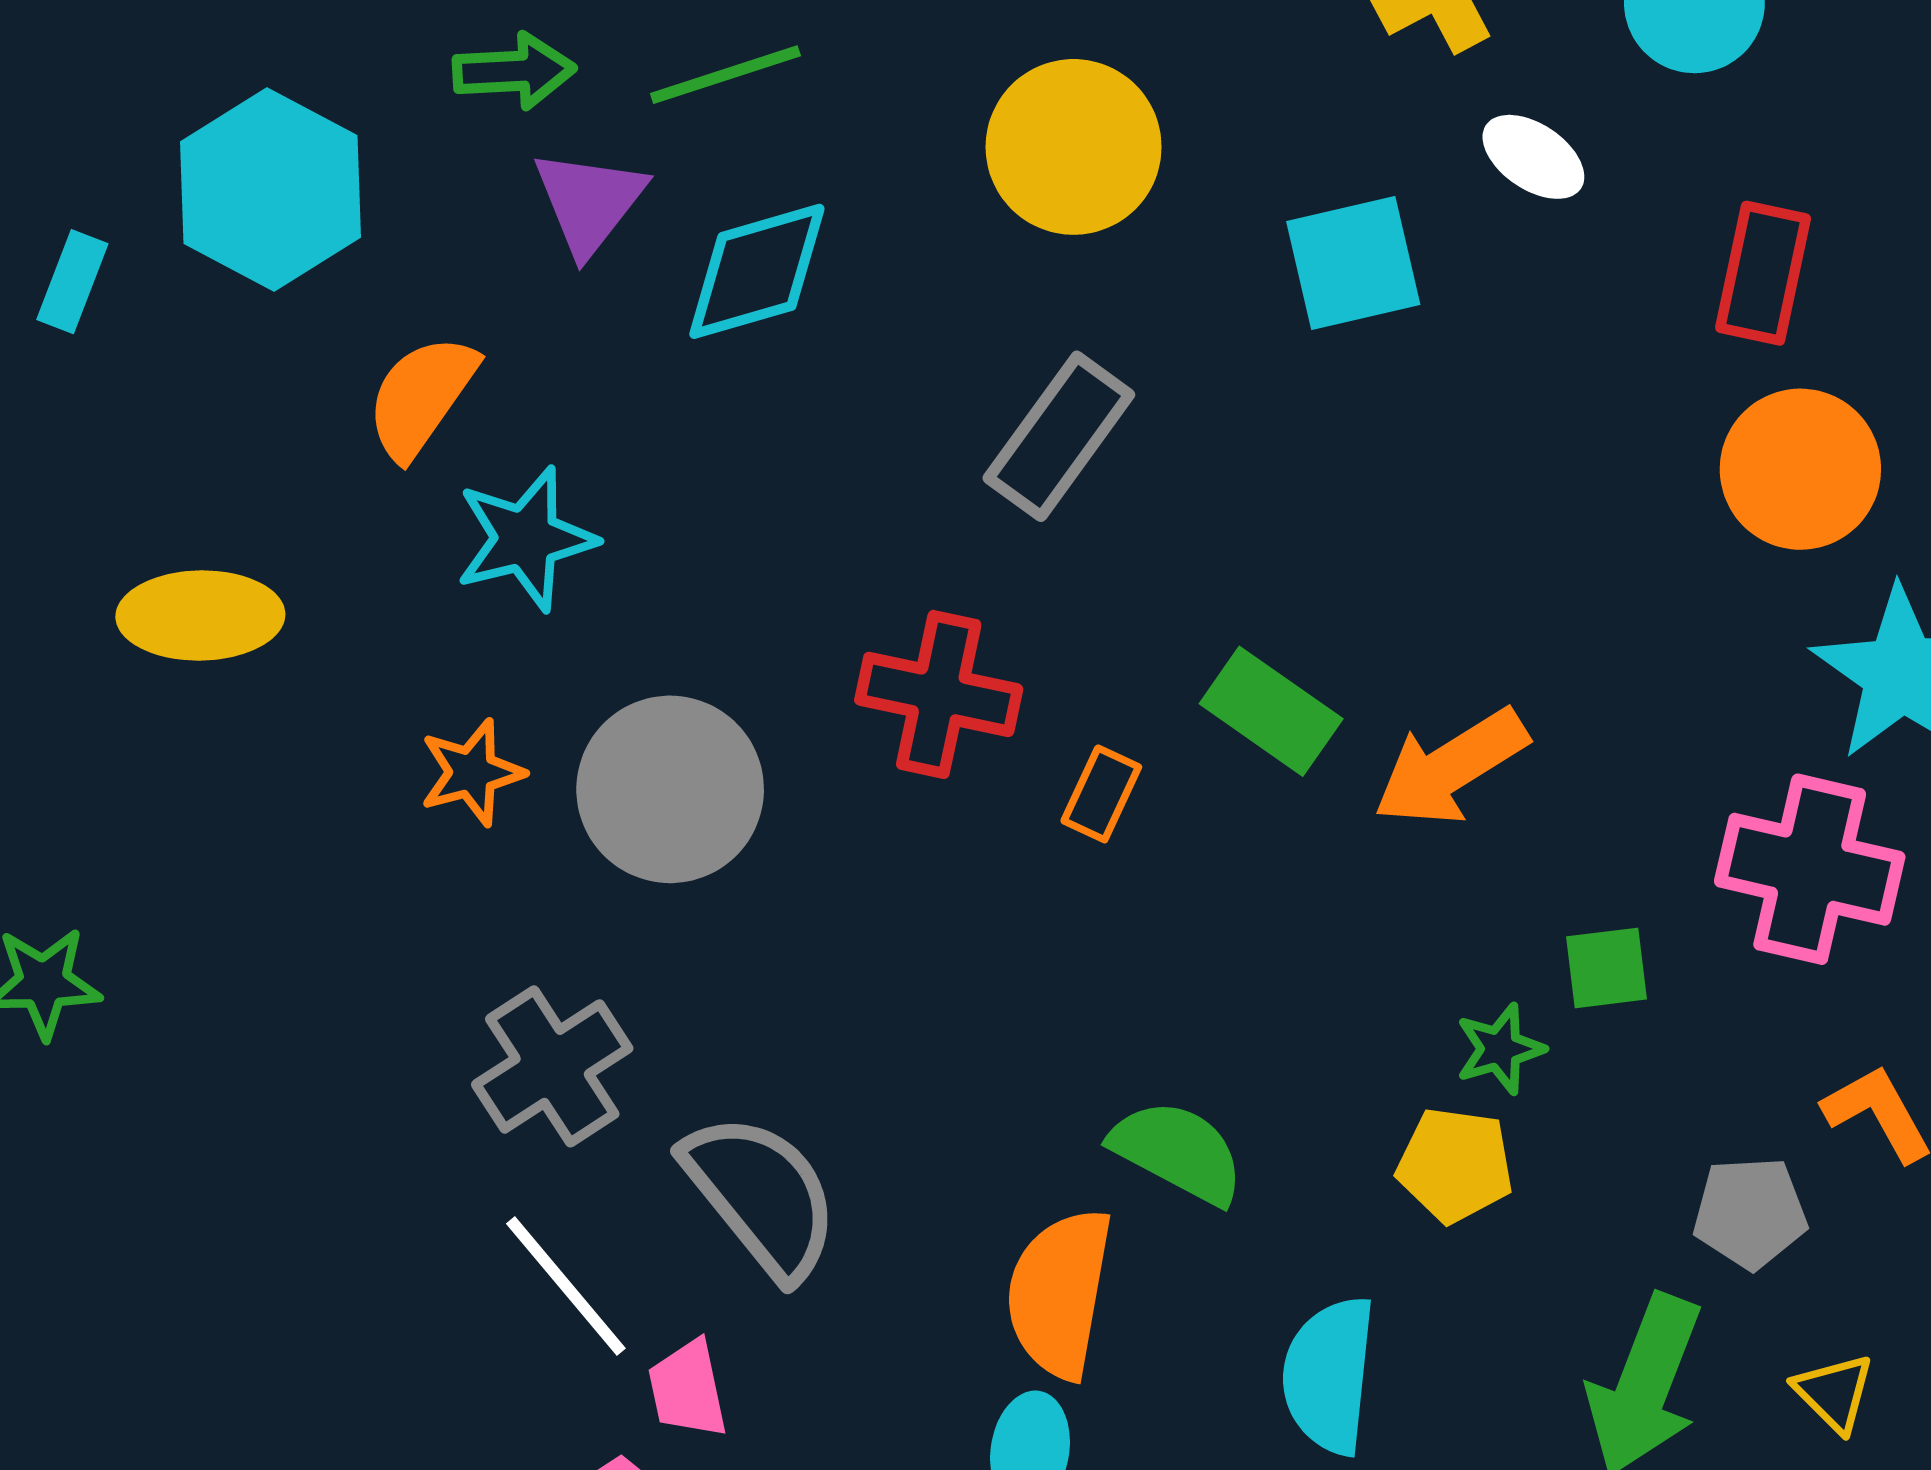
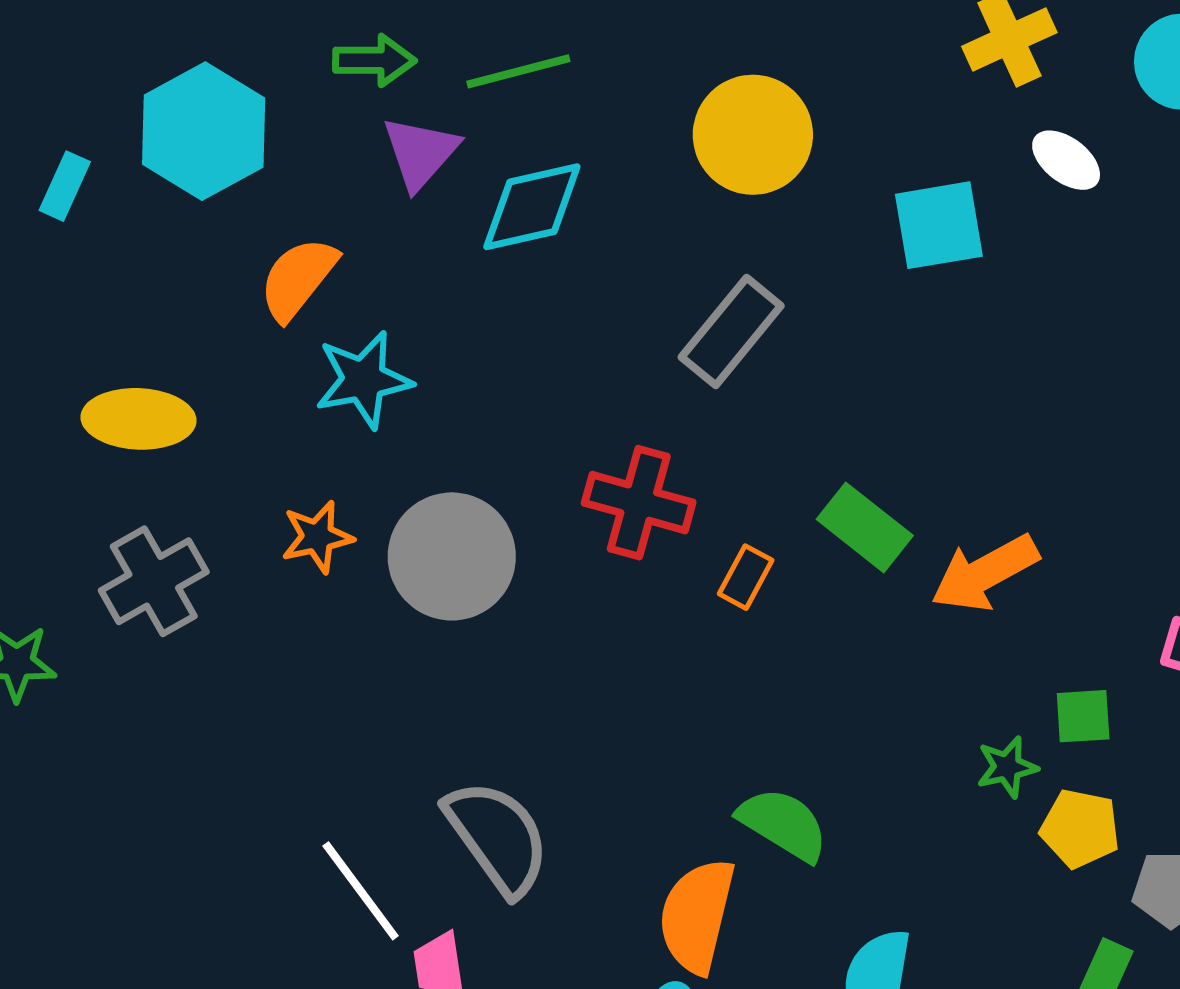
gray cross: (552, 1066) -> (154, 581), moved
yellow pentagon: (1455, 1165) -> (1080, 829), moved

